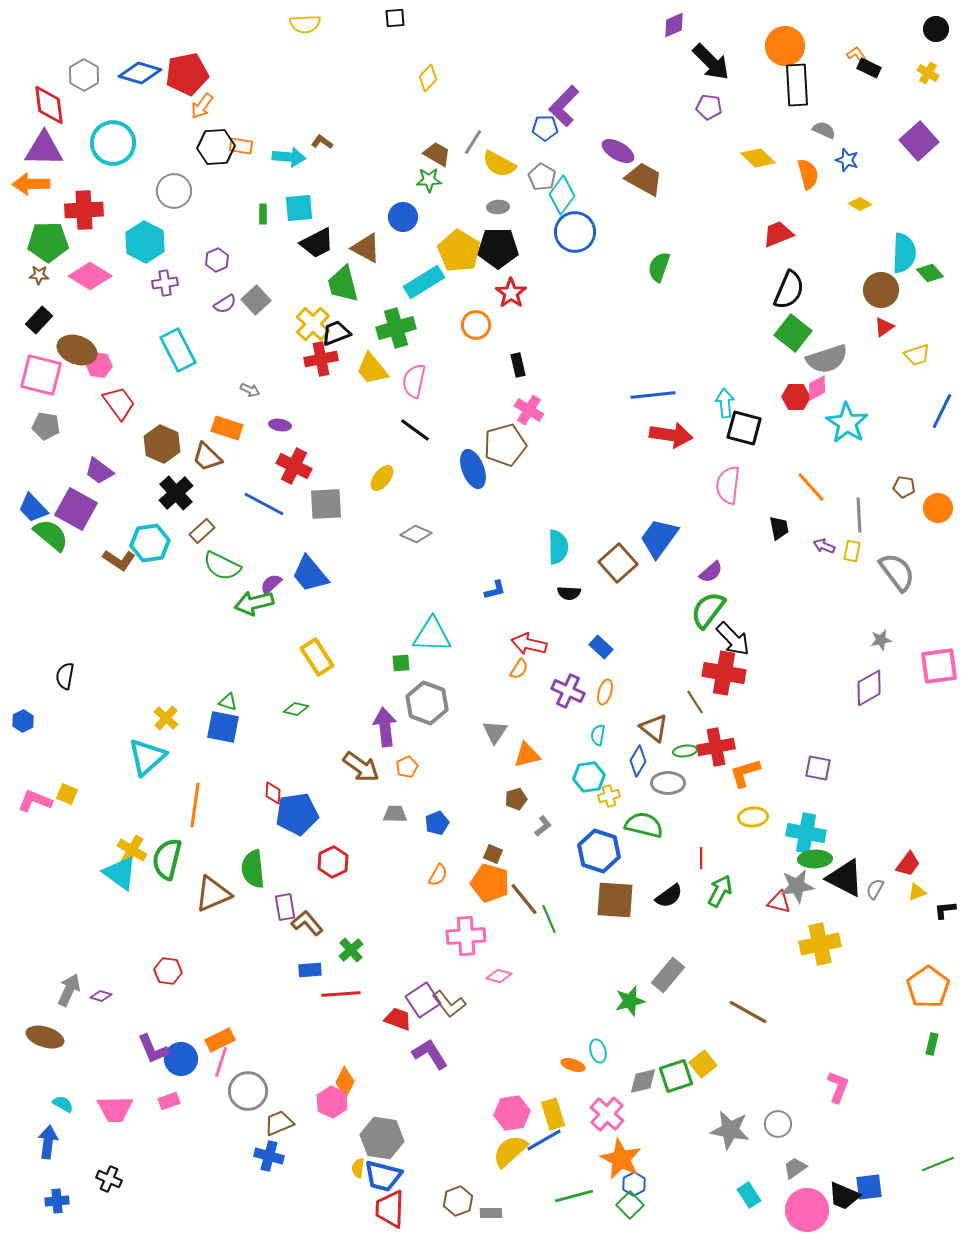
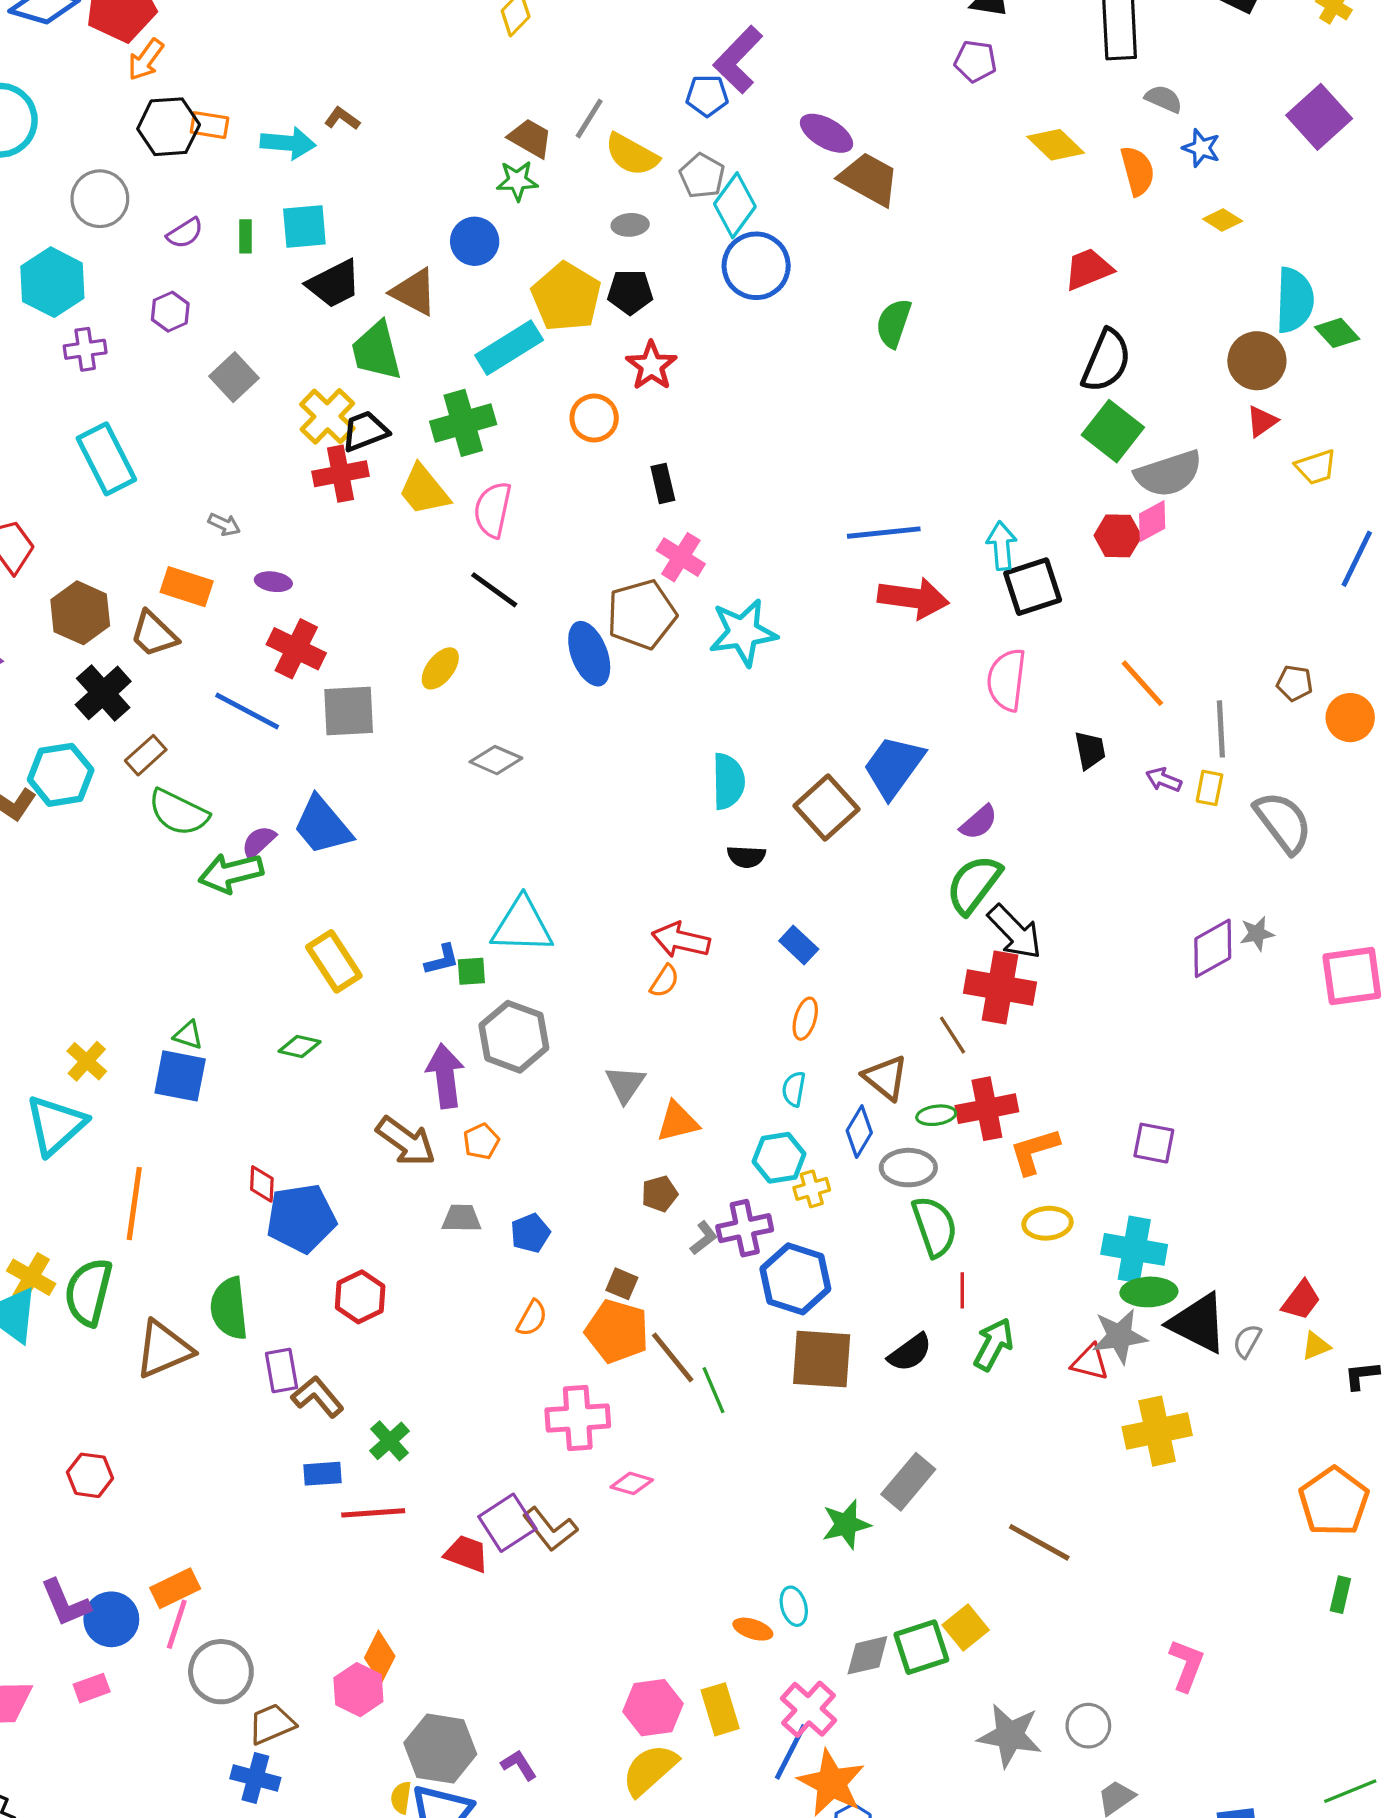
black pentagon: (498, 248) -> (630, 292), size x0.7
purple semicircle: (225, 304) -> (185, 233), moved
cyan star: (847, 423) -> (743, 632), moved, turned 30
black square: (744, 428) -> (1033, 587), turned -33
blue L-shape: (495, 590) -> (442, 960), moved
purple diamond: (869, 688) -> (1213, 948), moved
purple cross: (568, 691) -> (745, 1228), moved, turned -36
green semicircle: (644, 825) -> (935, 1227), moved, turned 57
purple L-shape: (430, 1054) -> (519, 1765), moved, size x0.6
blue line: (544, 1140) -> (791, 1752), moved, turned -33

